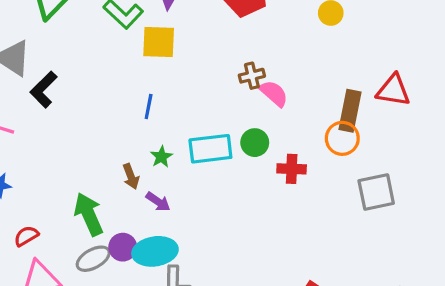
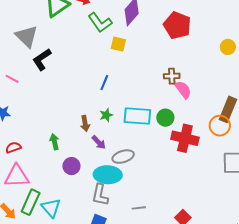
yellow square: (159, 42) -> (118, 44), size x0.7
red cross: (292, 169) -> (185, 138), size x1.5
green arrow: (89, 214) -> (54, 142), size x0.6
cyan ellipse: (155, 251) -> (108, 175), moved
gray ellipse: (93, 259) -> (123, 157), moved

